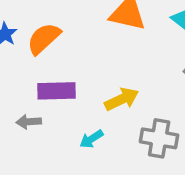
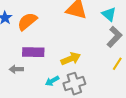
gray cross: (159, 138) -> (74, 84), moved, turned -30

